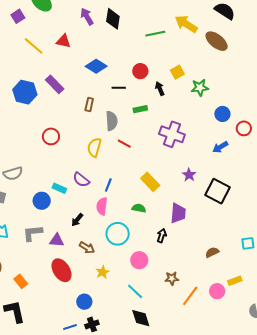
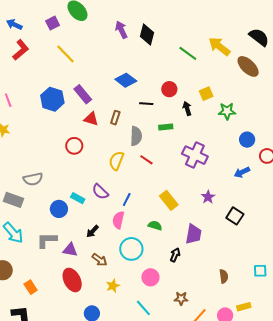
green line: (155, 34) -> (188, 53), turned 42
red triangle: (63, 41) -> (91, 119), moved
black square: (217, 191) -> (235, 216), size x0.7
brown semicircle: (212, 252) -> (224, 276), turned 104

